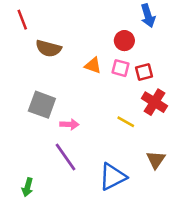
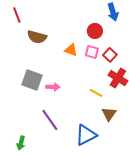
red square: (144, 72) -> (110, 55), turned -32
pink arrow: (69, 124) -> (53, 87), moved
brown triangle: (156, 160) -> (109, 114), moved

